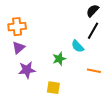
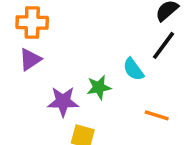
purple star: (27, 70) -> (63, 102), moved

